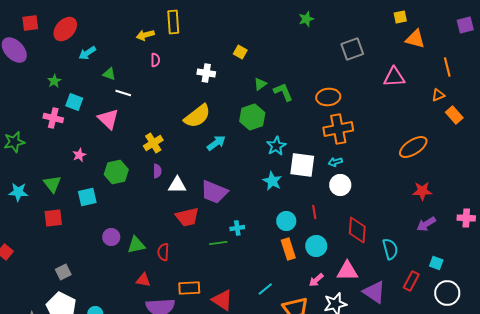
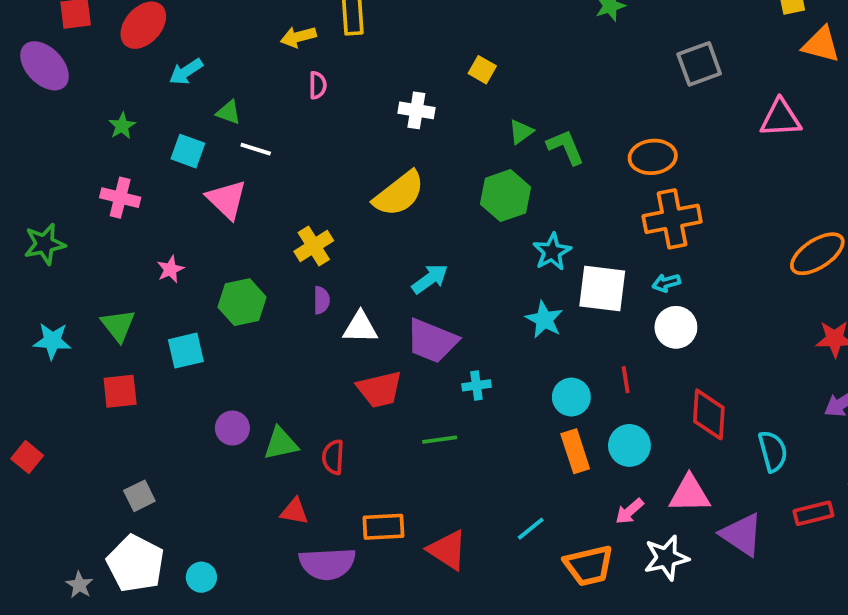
cyan square: (74, 102) -> (188, 151), moved
cyan arrow: (216, 143) -> (430, 279), moved
cyan cross: (237, 228) -> (476, 385), moved
red rectangle: (411, 281) -> (813, 513), turned 48

